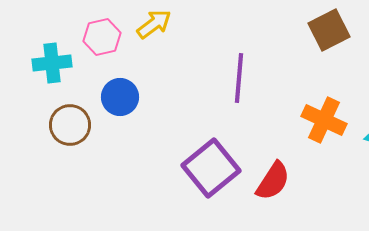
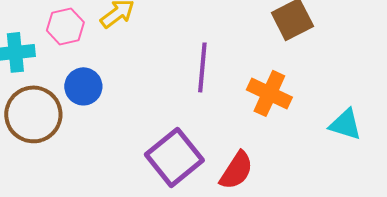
orange cross: (324, 120) -> (269, 93), moved
brown circle: (70, 125) -> (33, 114), size x1.4

